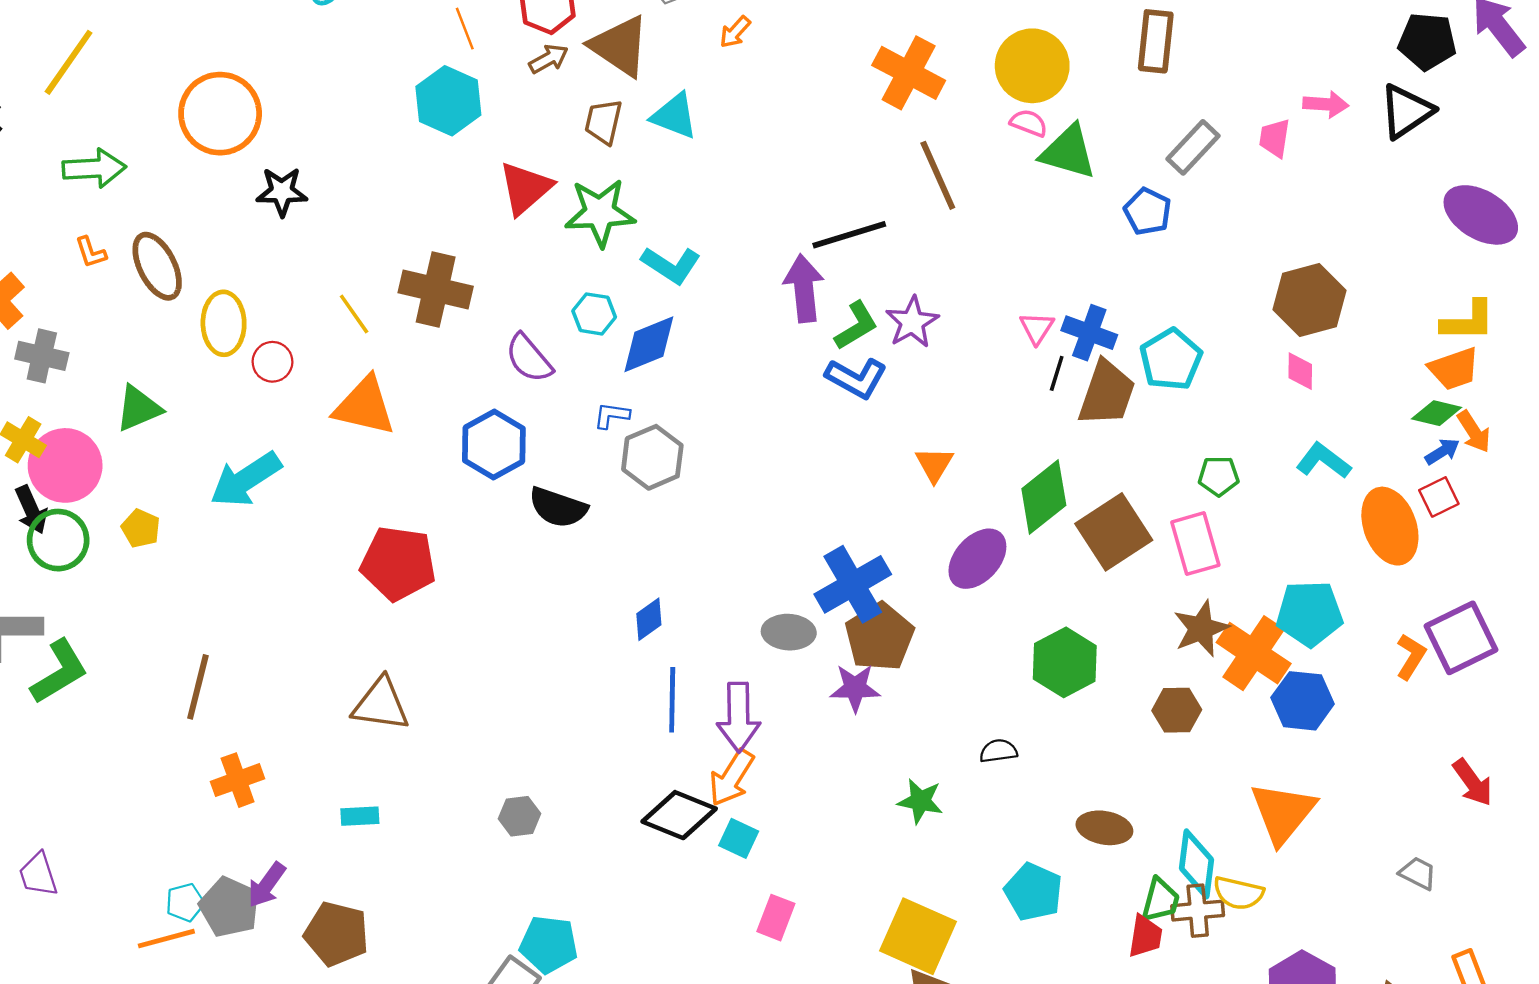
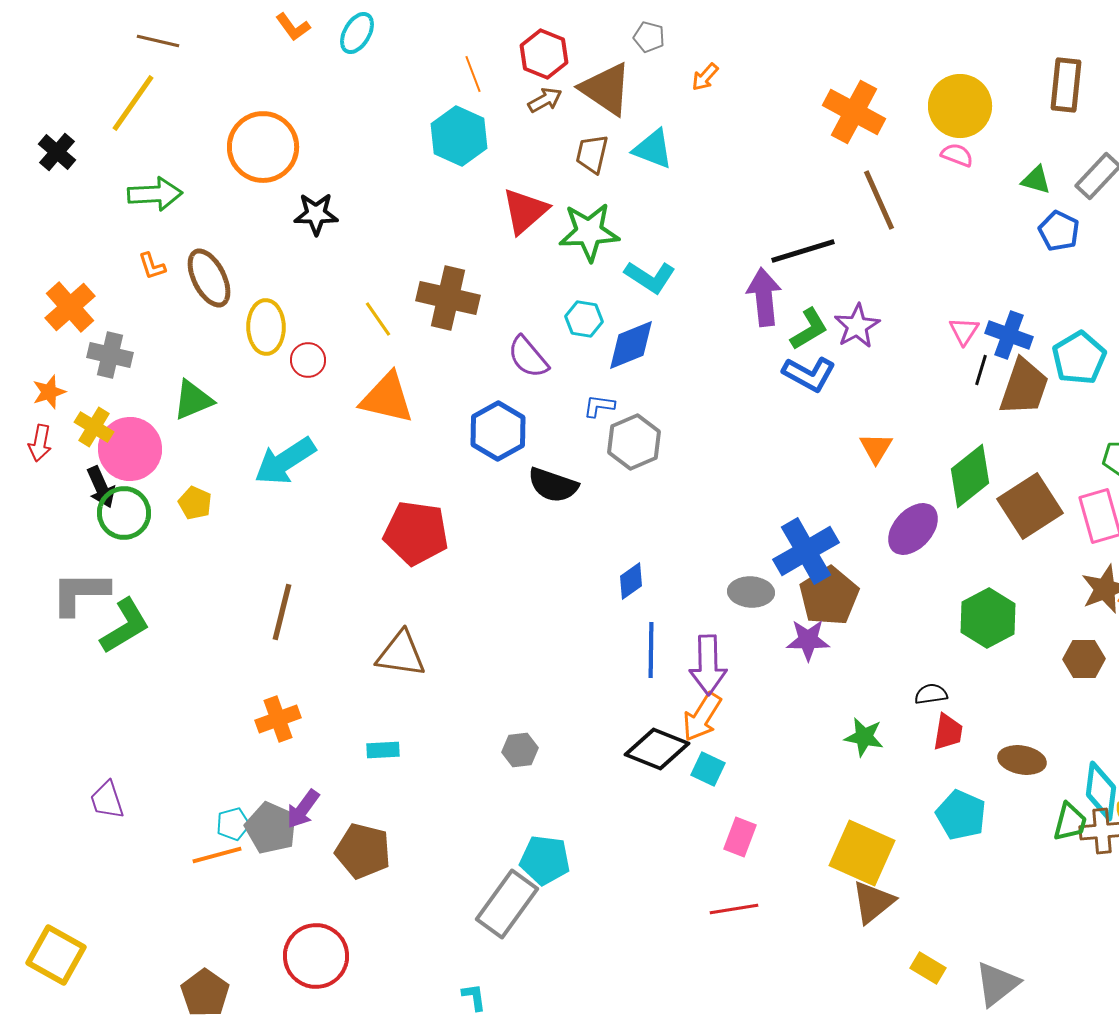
green triangle: (1068, 152) -> (1036, 180), moved, size x0.6
brown line: (198, 687) -> (282, 612), moved
red trapezoid: (1145, 936) -> (948, 732), moved

